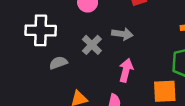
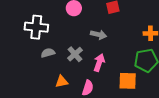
gray cross: (92, 45) -> (75, 54), moved

